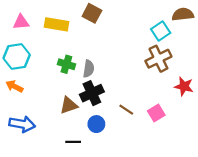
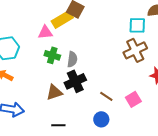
pink triangle: (21, 22) -> (45, 32), moved
yellow rectangle: (56, 24) -> (62, 19), moved, turned -40
cyan square: (161, 31) -> (137, 25), turned 36
blue circle: (96, 124) -> (101, 119), moved

